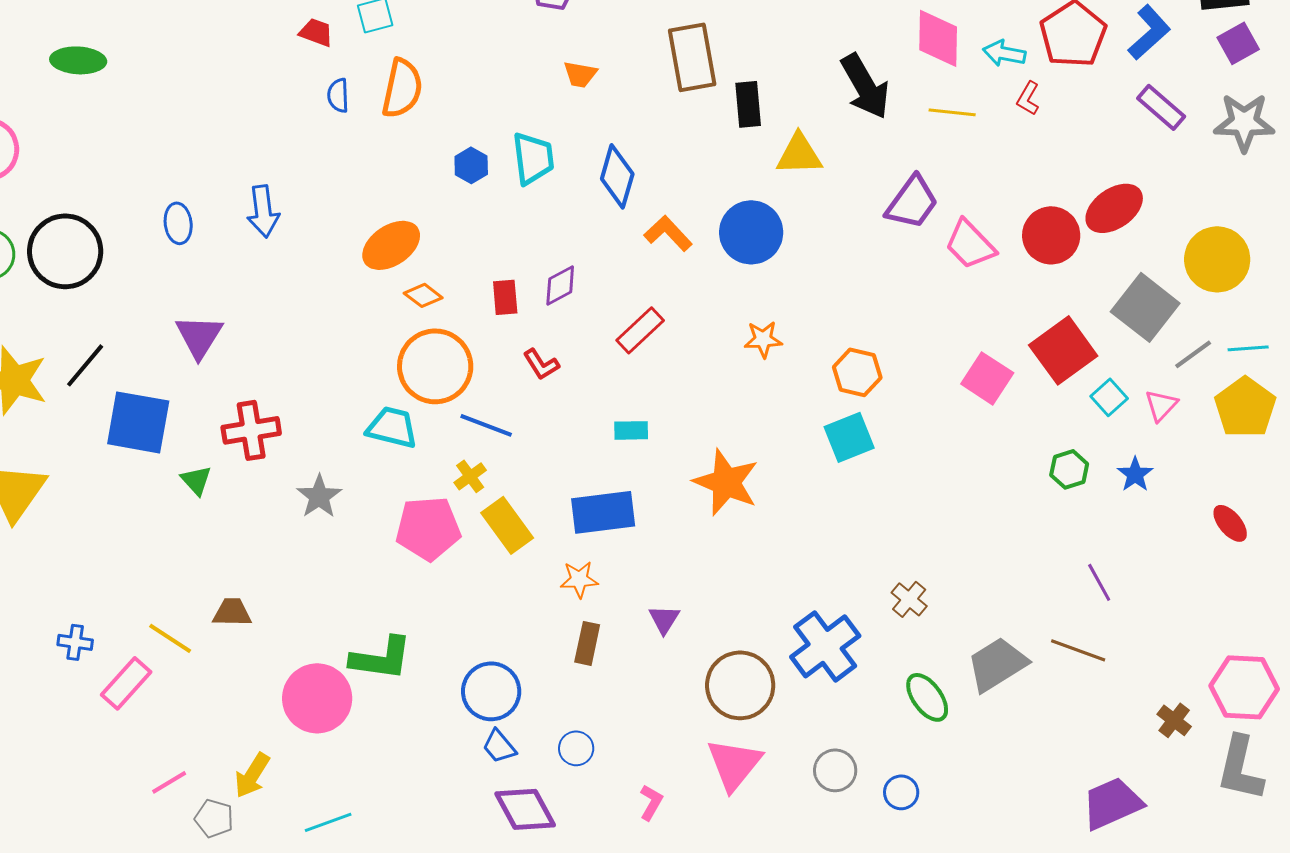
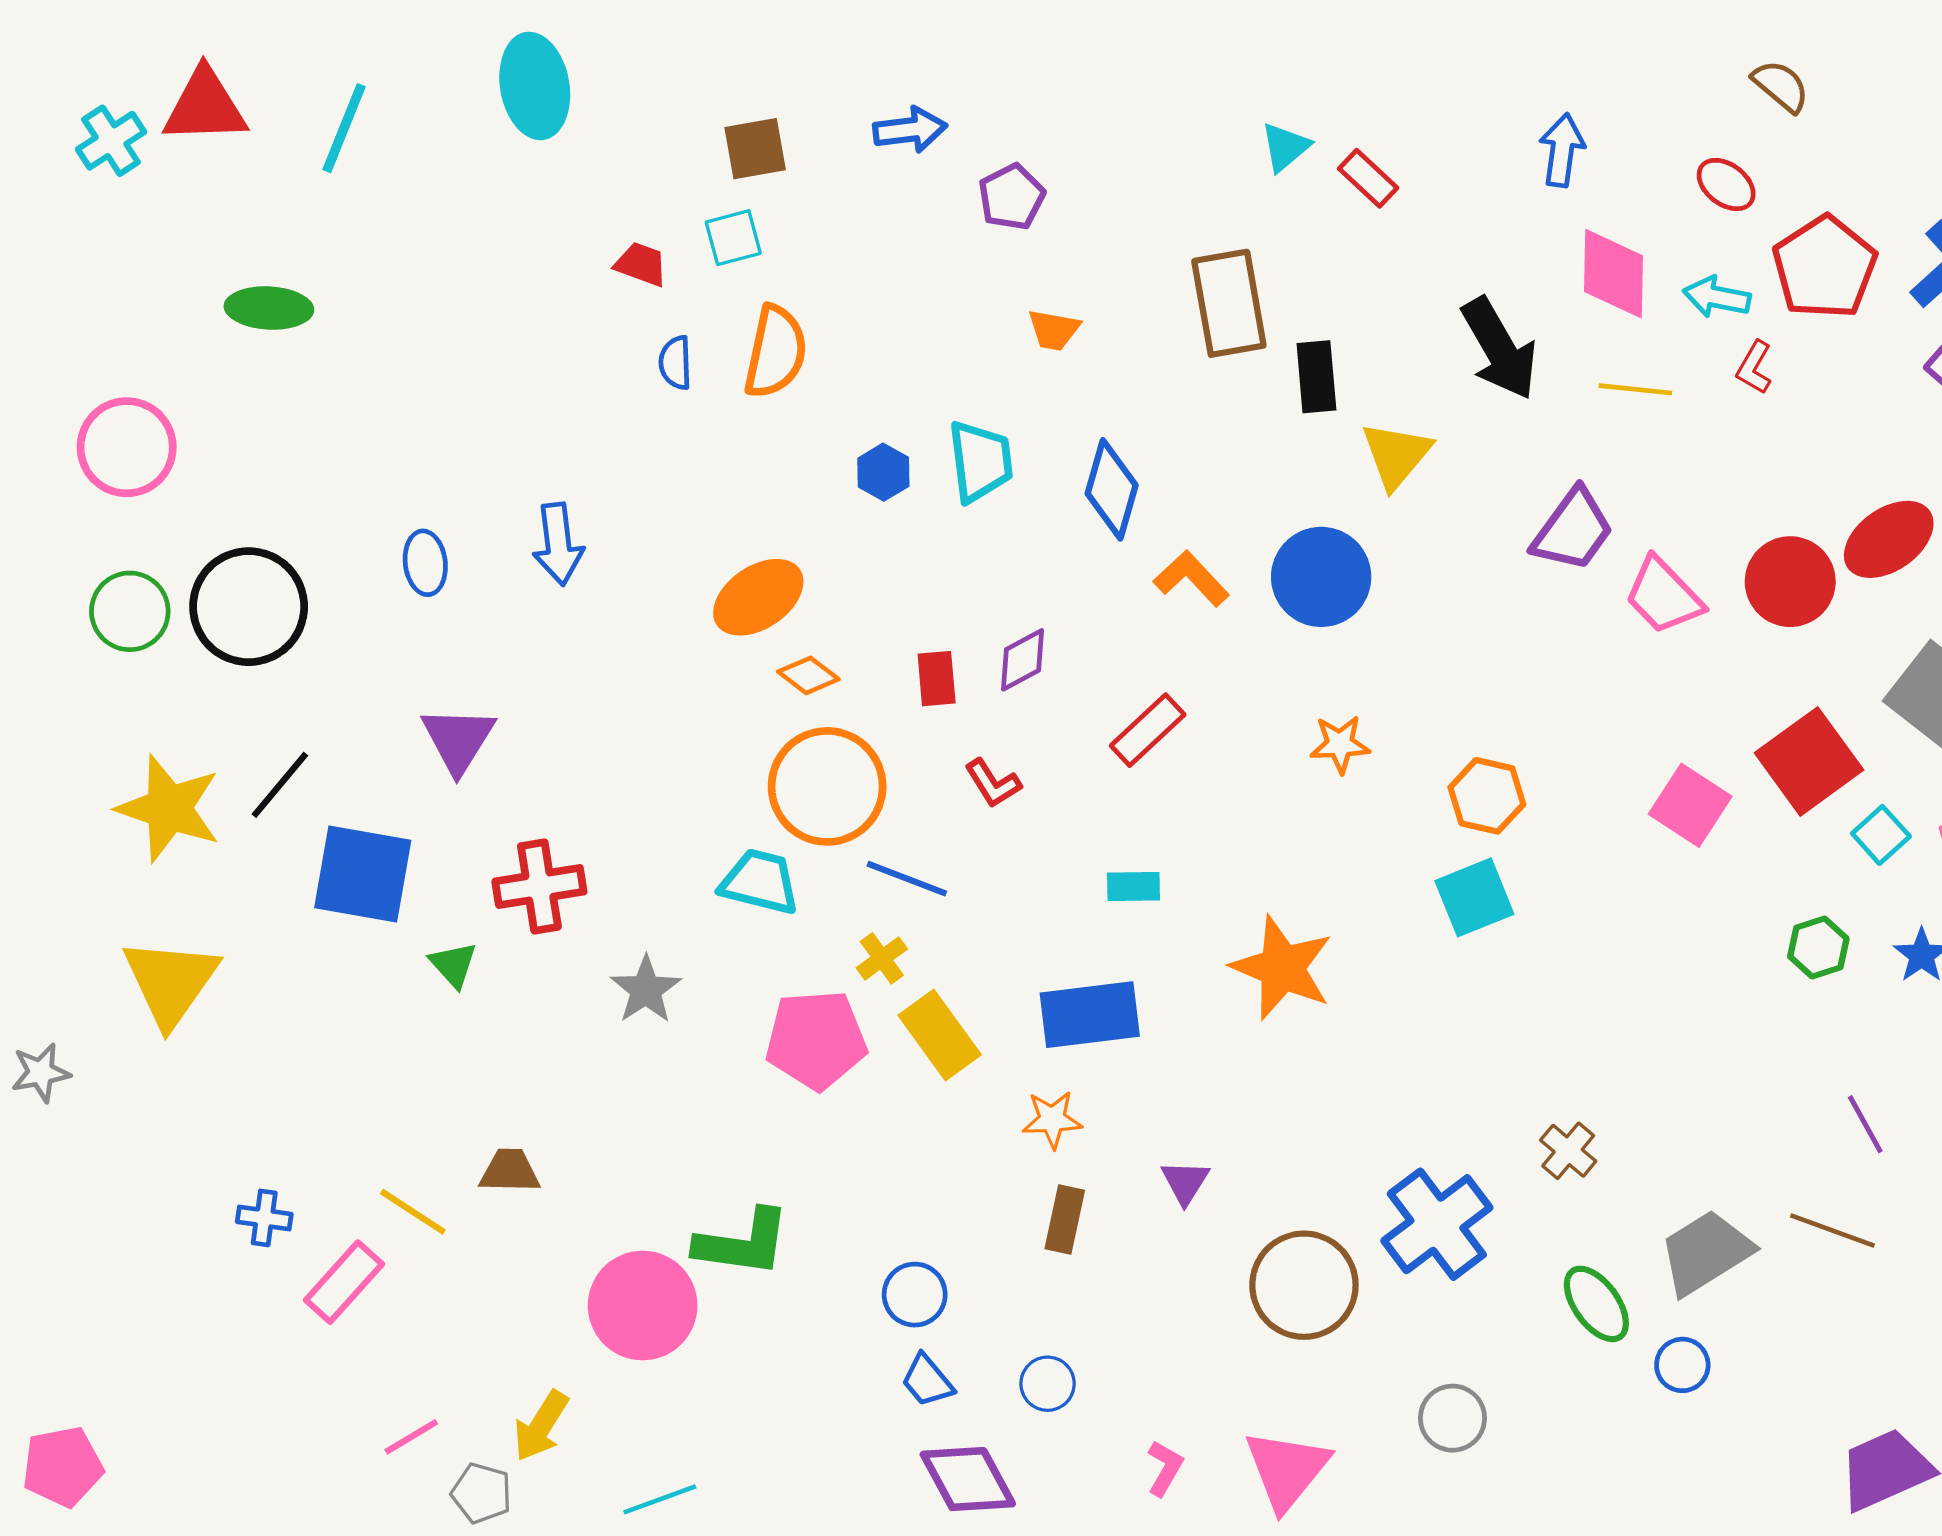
yellow triangle: (799, 154) -> (1396, 455), turned -48
blue circle: (491, 691) -> (915, 1295), size x0.7
pink triangle: (734, 764) -> (1287, 1470), moved
blue circle: (901, 792) -> (1682, 1365), moved

